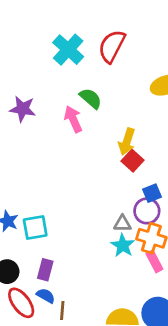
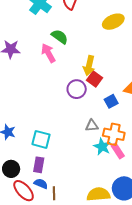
purple circle: (147, 211) -> (77, 89), moved
cyan square: (35, 228) -> (41, 139), moved, turned 30
cyan star: (123, 245) -> (102, 147), moved

